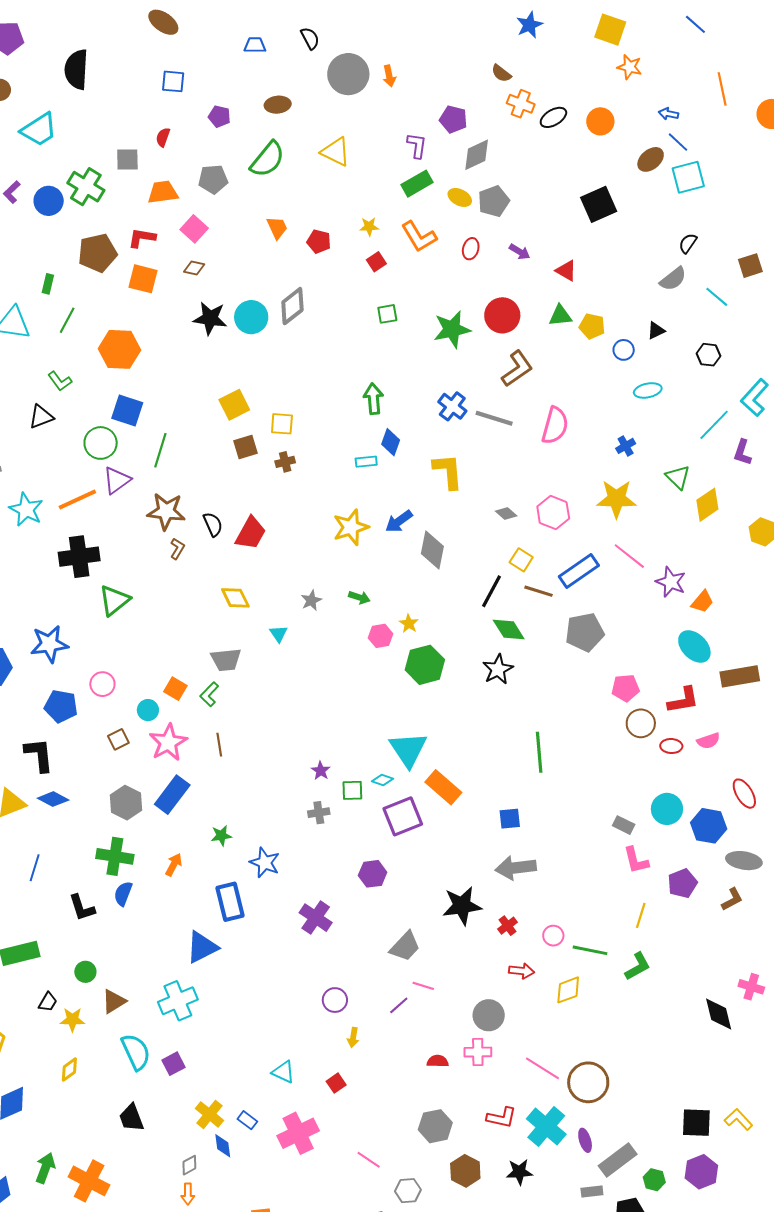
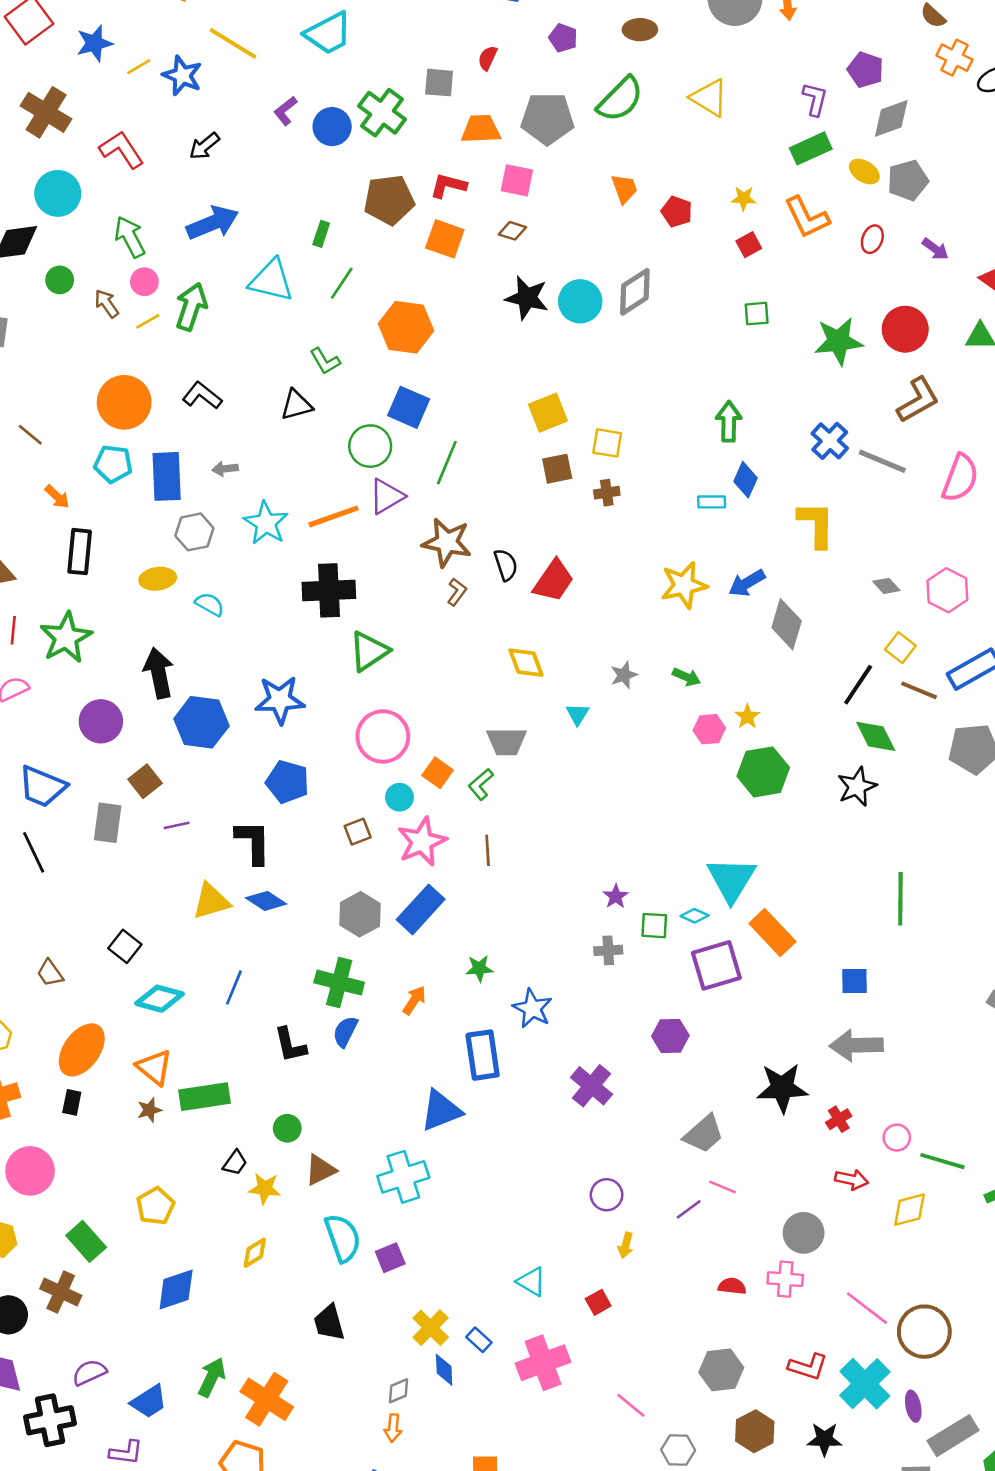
gray pentagon: (213, 179) -> (547, 118), size x1.4
pink square: (194, 229) -> (517, 180), turned -36
pink circle: (102, 684) -> (383, 736), moved, size x1.6

